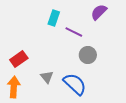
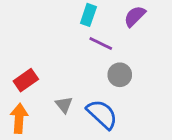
cyan rectangle: (54, 18) -> (88, 15), moved

